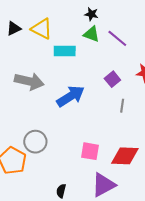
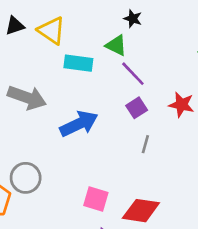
black star: (91, 14) -> (133, 19), moved
purple line: (117, 38) -> (133, 74), moved

